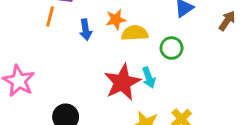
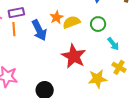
blue arrow: (86, 30) -> (39, 30), size x1.5
cyan arrow: (149, 77) -> (113, 44), moved

